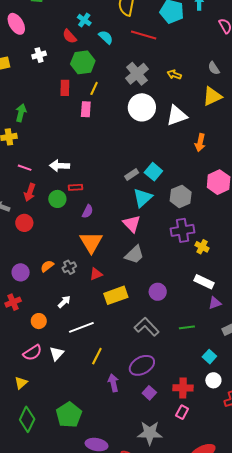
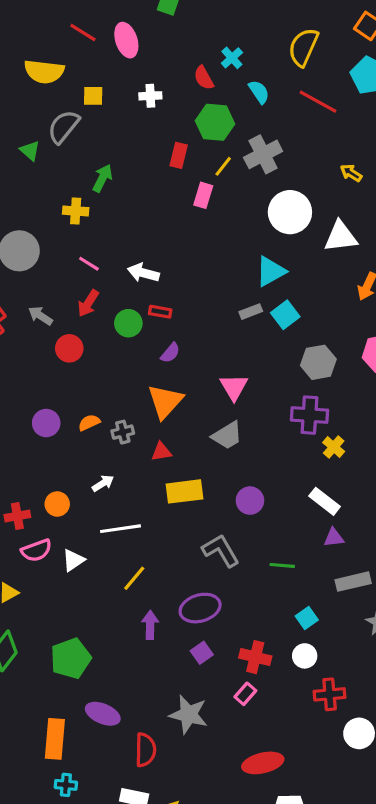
gray cross: (137, 74) -> (263, 154), moved
cyan triangle: (143, 198) -> (271, 271), moved
red cross: (13, 302) -> (17, 516), moved

